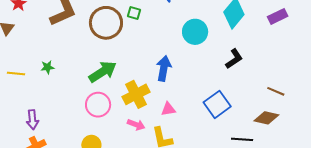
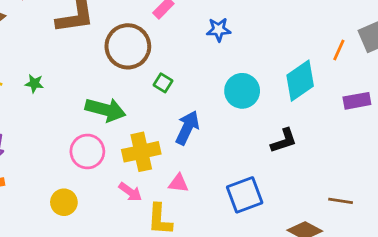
green square: (134, 13) -> (163, 83), moved
green arrow: (103, 72) -> (105, 110), turned 32
brown line: (276, 91) -> (341, 201), moved, turned -30

